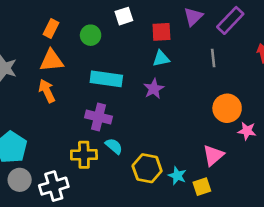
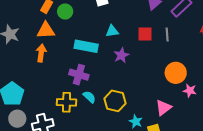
red square: (161, 32) -> (145, 34), moved
green circle: (91, 35) -> (65, 12), moved
cyan triangle: (161, 59) -> (112, 31), moved
orange arrow: (47, 91) -> (41, 53), turned 30
yellow hexagon: (147, 168) -> (115, 101), moved

